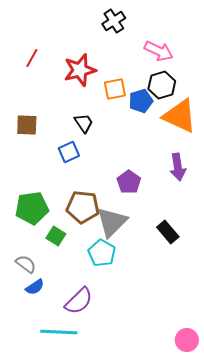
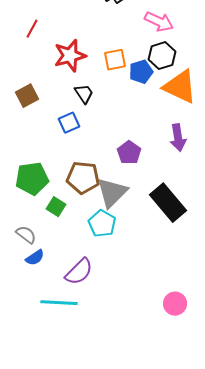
red star: (80, 70) -> (70, 56), moved
brown square: (27, 125) -> (27, 96), turned -30
black rectangle: (168, 232) -> (168, 203), size x1.6
pink circle: (187, 340) -> (175, 304), moved

